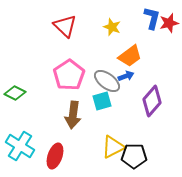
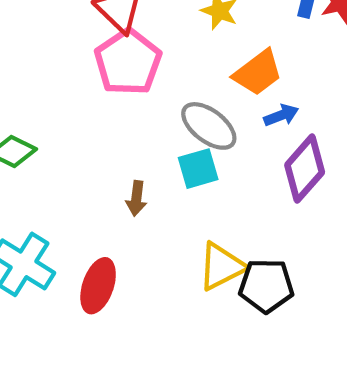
pink pentagon: (69, 75) -> (128, 62), moved
blue arrow: (126, 76) -> (281, 115), moved
brown arrow: (73, 115) -> (136, 198), size x0.6

